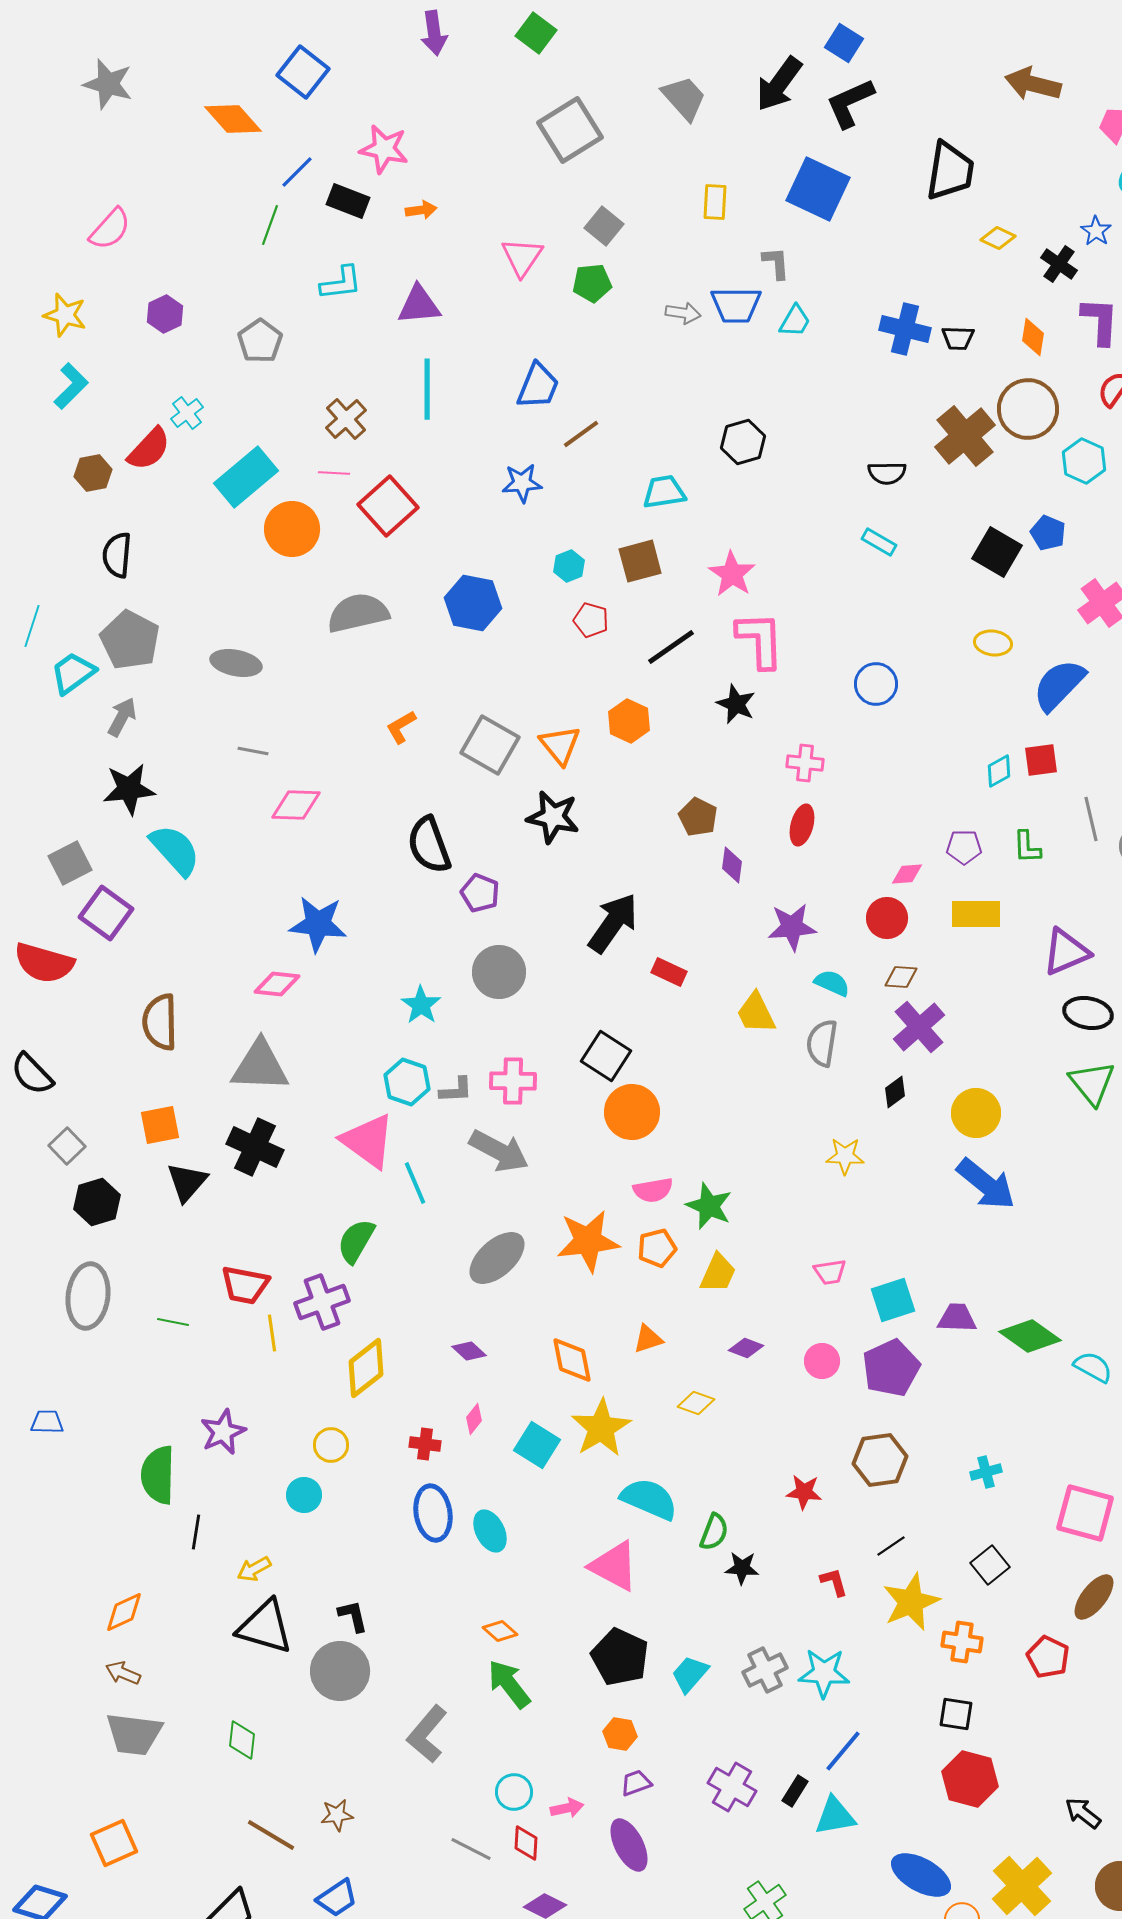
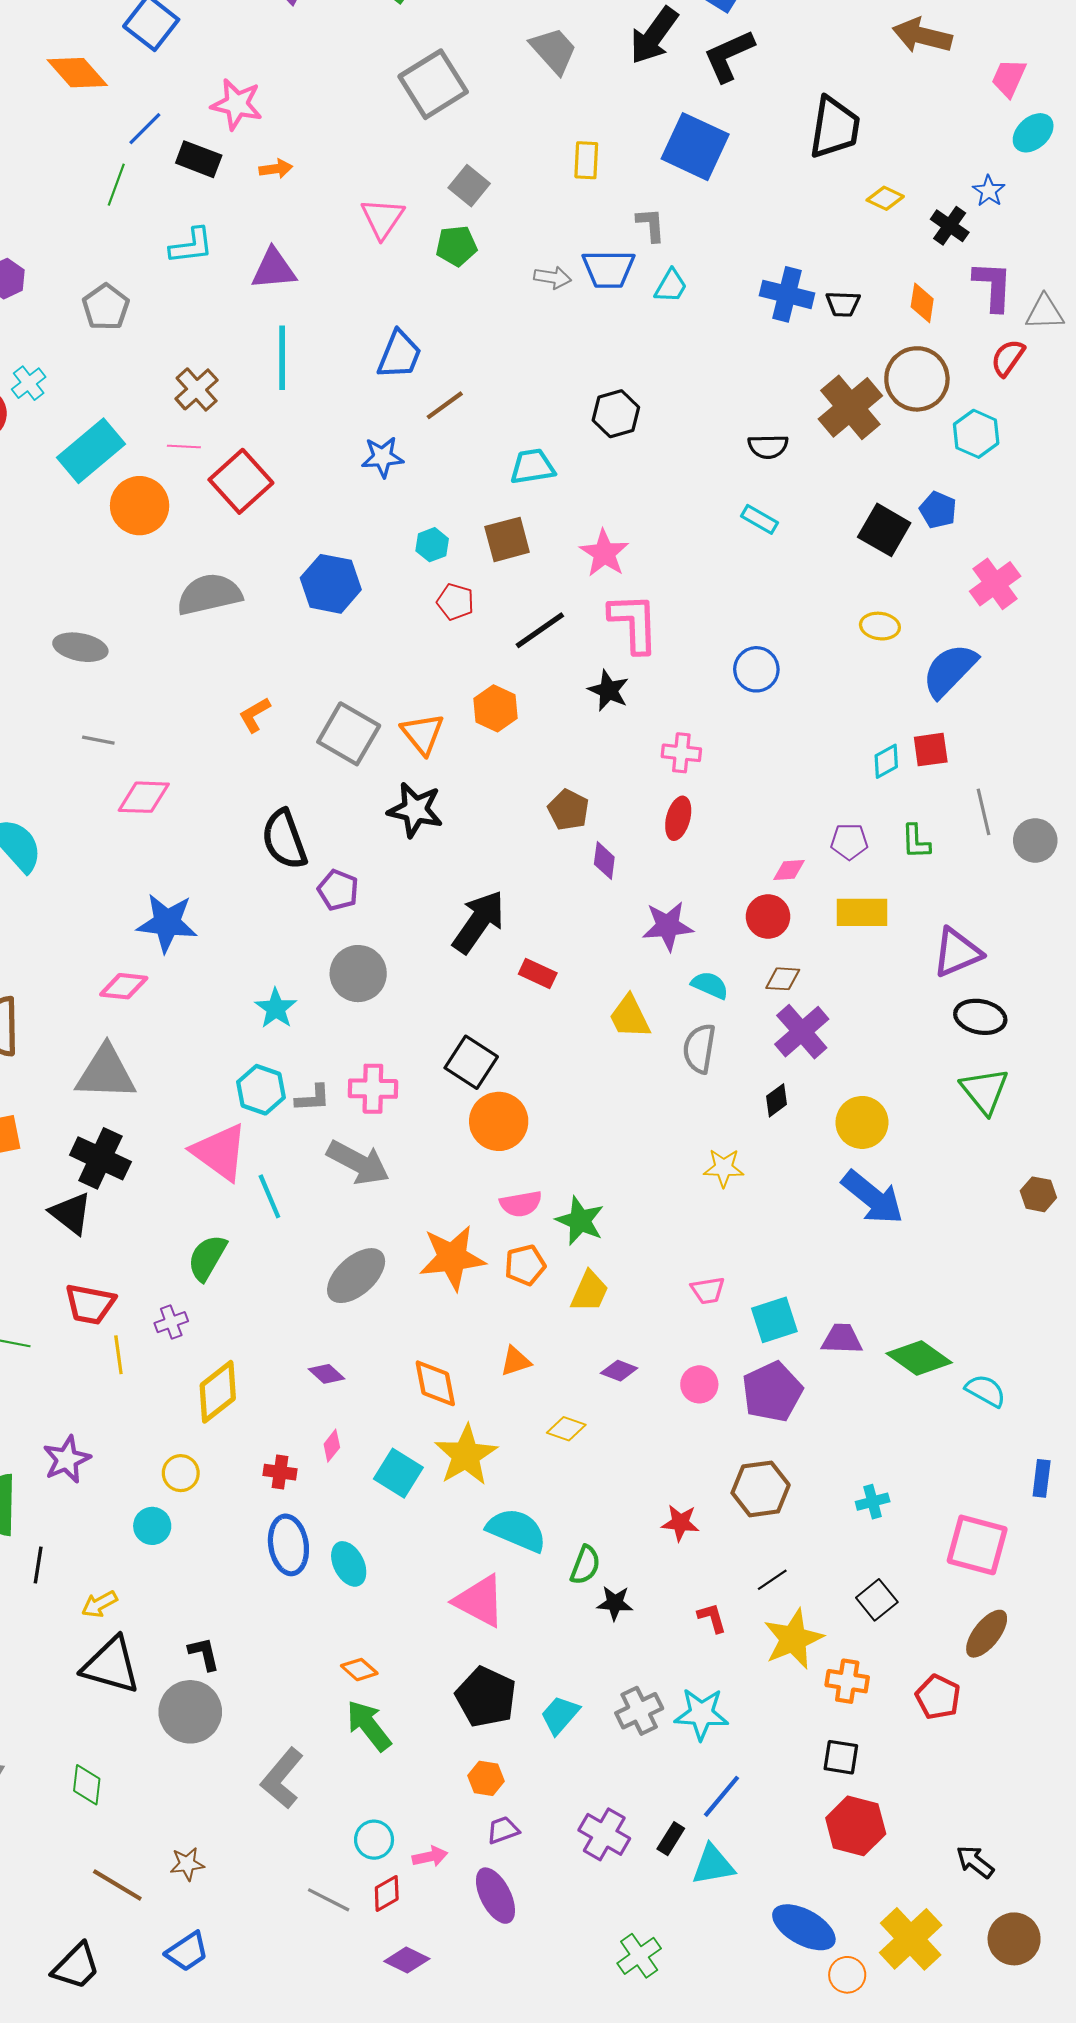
black triangle: (187, 1182) -> (71, 1213), moved, turned -33
purple cross: (322, 1302) -> (171, 1322), size x0.6
red diamond: (526, 1843) -> (387, 1893), turned 57

